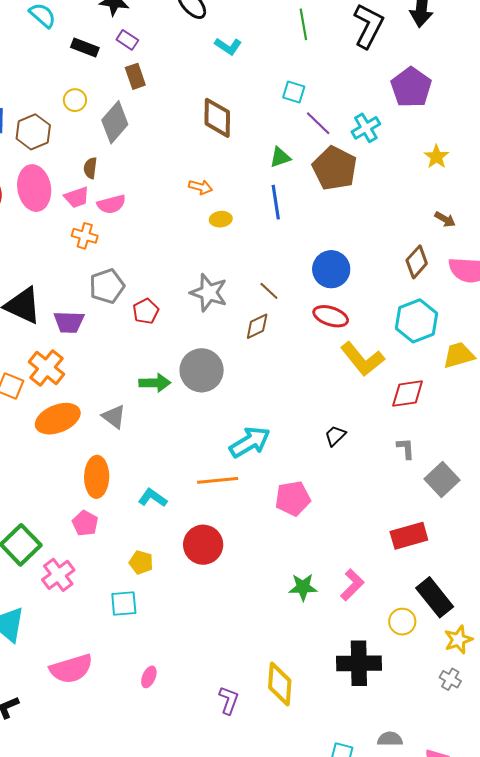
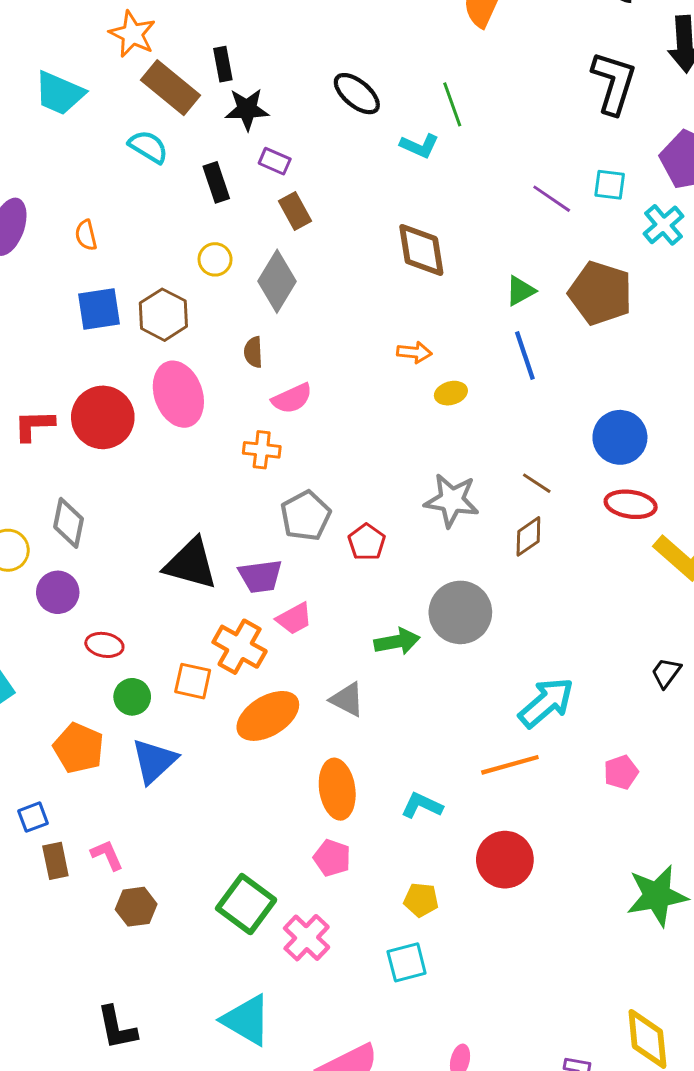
green line: (303, 24) -> (452, 104), moved
black rectangle: (85, 48) -> (216, 182), turned 60
cyan square: (294, 92) -> (610, 185), moved
purple line: (318, 123) -> (552, 199), moved
cyan cross: (366, 128) -> (664, 225), moved
pink trapezoid: (77, 197) -> (294, 619), moved
pink pentagon: (293, 498) -> (621, 772), size x0.7
green star: (303, 587) -> (657, 896), size x1.5

